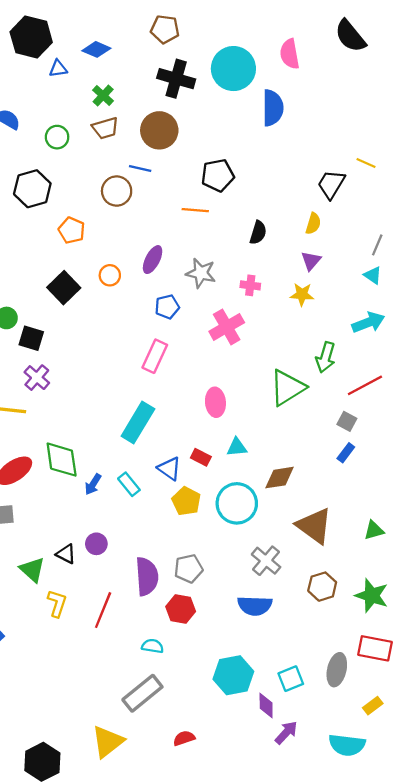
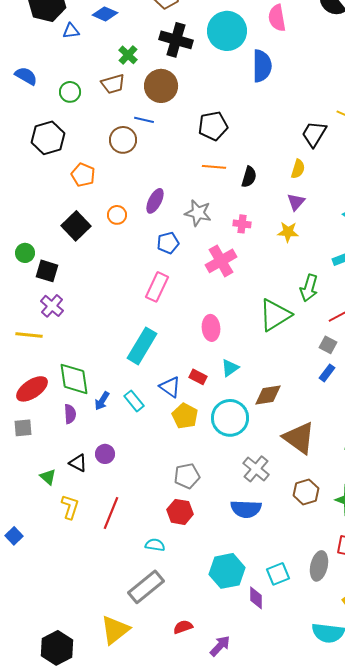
green cross: (103, 96) -> (128, 55), moved
orange line: (195, 210) -> (214, 167), moved
cyan triangle: (237, 447) -> (230, 368), turned -30
green triangle: (32, 570) -> (48, 477), size x0.7
purple semicircle: (147, 576) -> (70, 414), moved, size x0.6
purple arrow: (286, 733) -> (220, 646), moved

